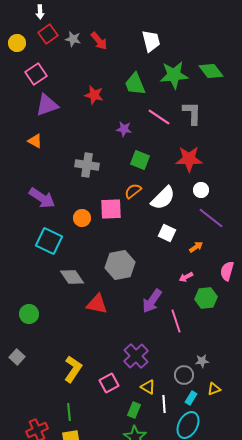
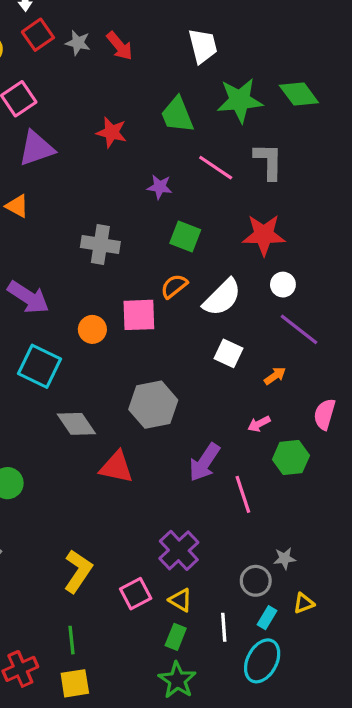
yellow triangle: (148, 387) -> (180, 600), moved

